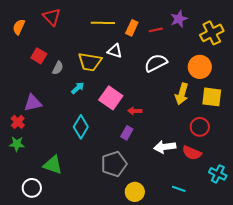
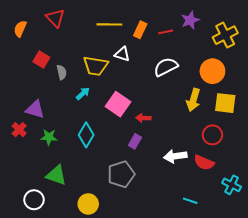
gray semicircle: (58, 68) -> (62, 72), turned -40
purple triangle: (33, 103) -> (35, 109), turned 30
green star: (17, 144) -> (49, 137), moved
yellow circle: (135, 192) -> (88, 204), moved

